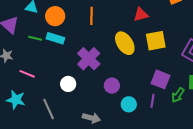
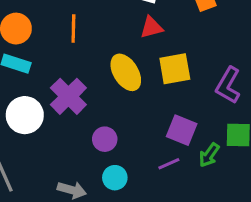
white circle: (68, 84) -> (25, 115), moved, size x1.5
purple line: (153, 101) -> (169, 164), turned 56
cyan circle: (129, 104) -> (115, 178), moved

